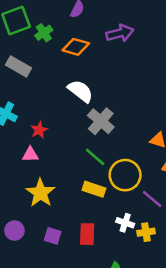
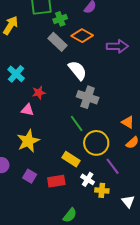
purple arrow: (120, 33) -> (117, 46), moved
gray rectangle: (18, 66) -> (58, 42), moved
gray cross: (101, 121) -> (88, 97), turned -35
yellow rectangle: (94, 189) -> (71, 159), moved
red rectangle: (87, 234) -> (56, 181), turned 66

